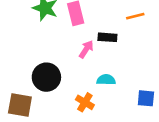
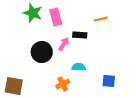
black circle: (46, 77) -> (42, 52), moved
orange cross: (85, 102) -> (63, 84), turned 32

